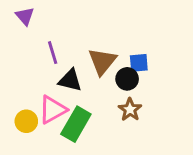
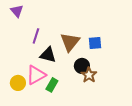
purple line: (53, 53) -> (36, 36), turned 35
black circle: (127, 79) -> (82, 66), moved
green rectangle: (76, 124) -> (52, 85), size x0.6

